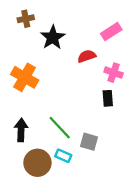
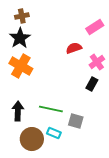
black star: (53, 37) -> (20, 38), moved
pink cross: (114, 73) -> (97, 62), turned 35
black rectangle: (108, 98) -> (92, 84), turned 32
green line: (60, 128) -> (51, 109), turned -35

